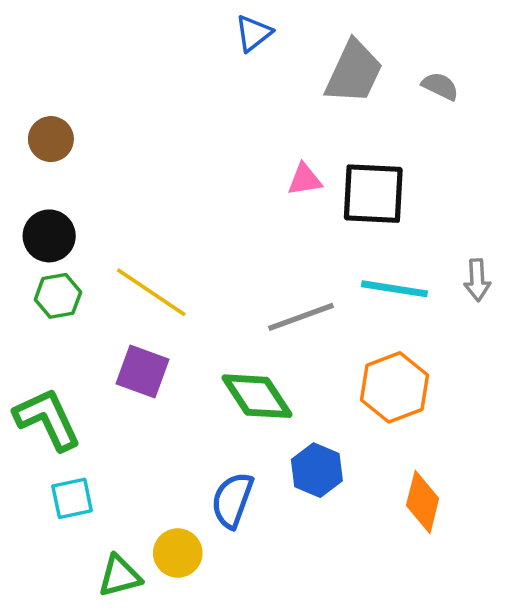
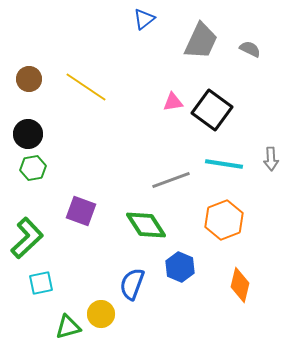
black square: (373, 194) -> (212, 110), turned 33
yellow line: (151, 292) -> (86, 87), moved
green L-shape: (47, 419) -> (27, 238), turned 72

